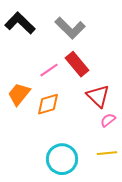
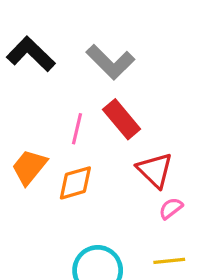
pink line: (49, 70) -> (77, 129), turned -42

